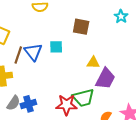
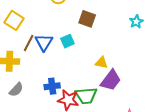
brown square: (81, 27) -> (87, 19), moved
cyan square: (56, 47) -> (67, 41), turned -32
blue cross: (28, 104) -> (52, 86), moved

